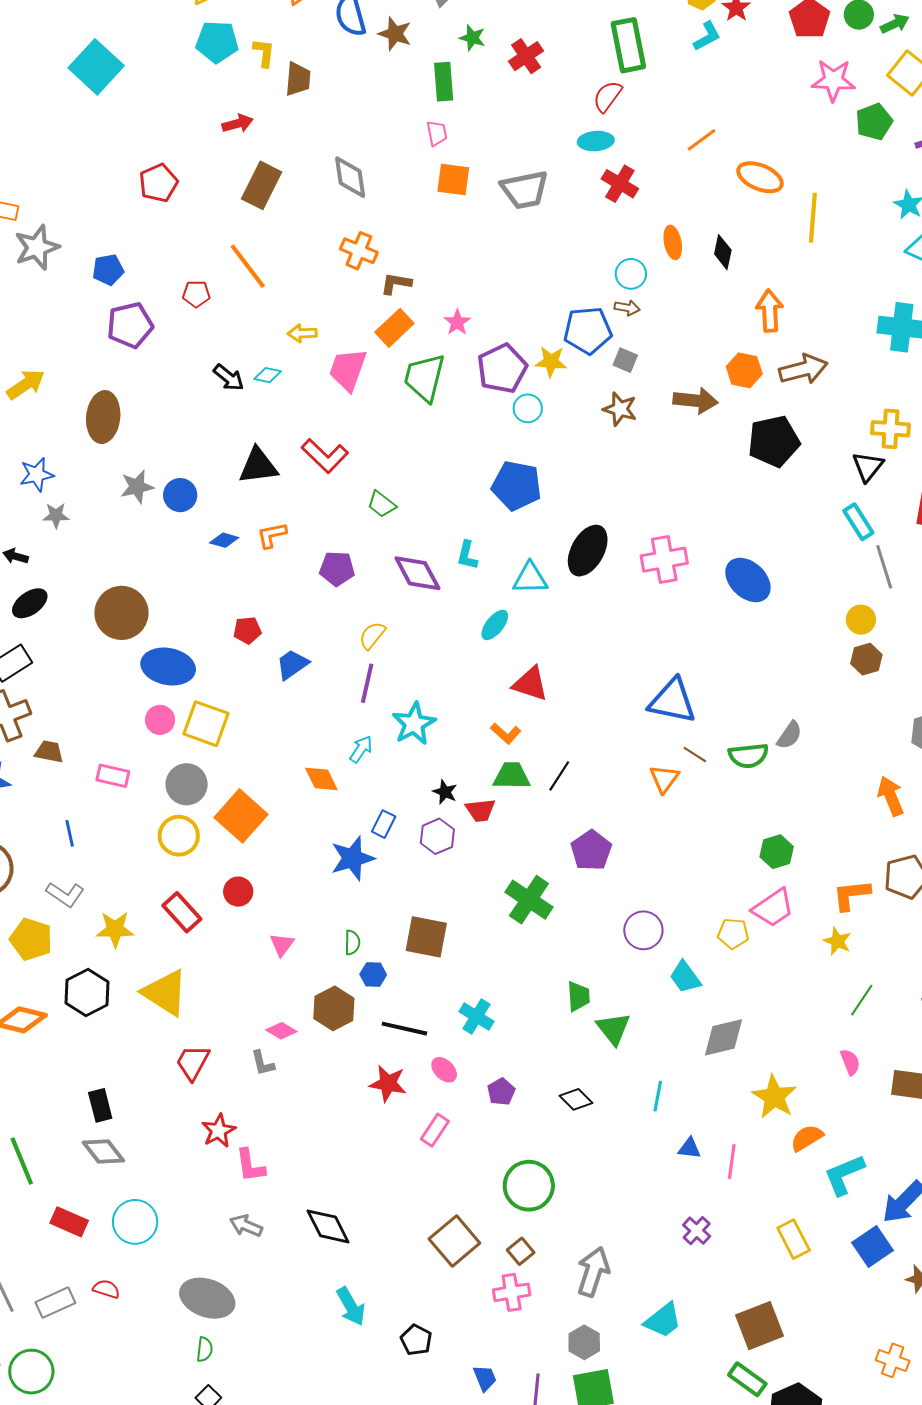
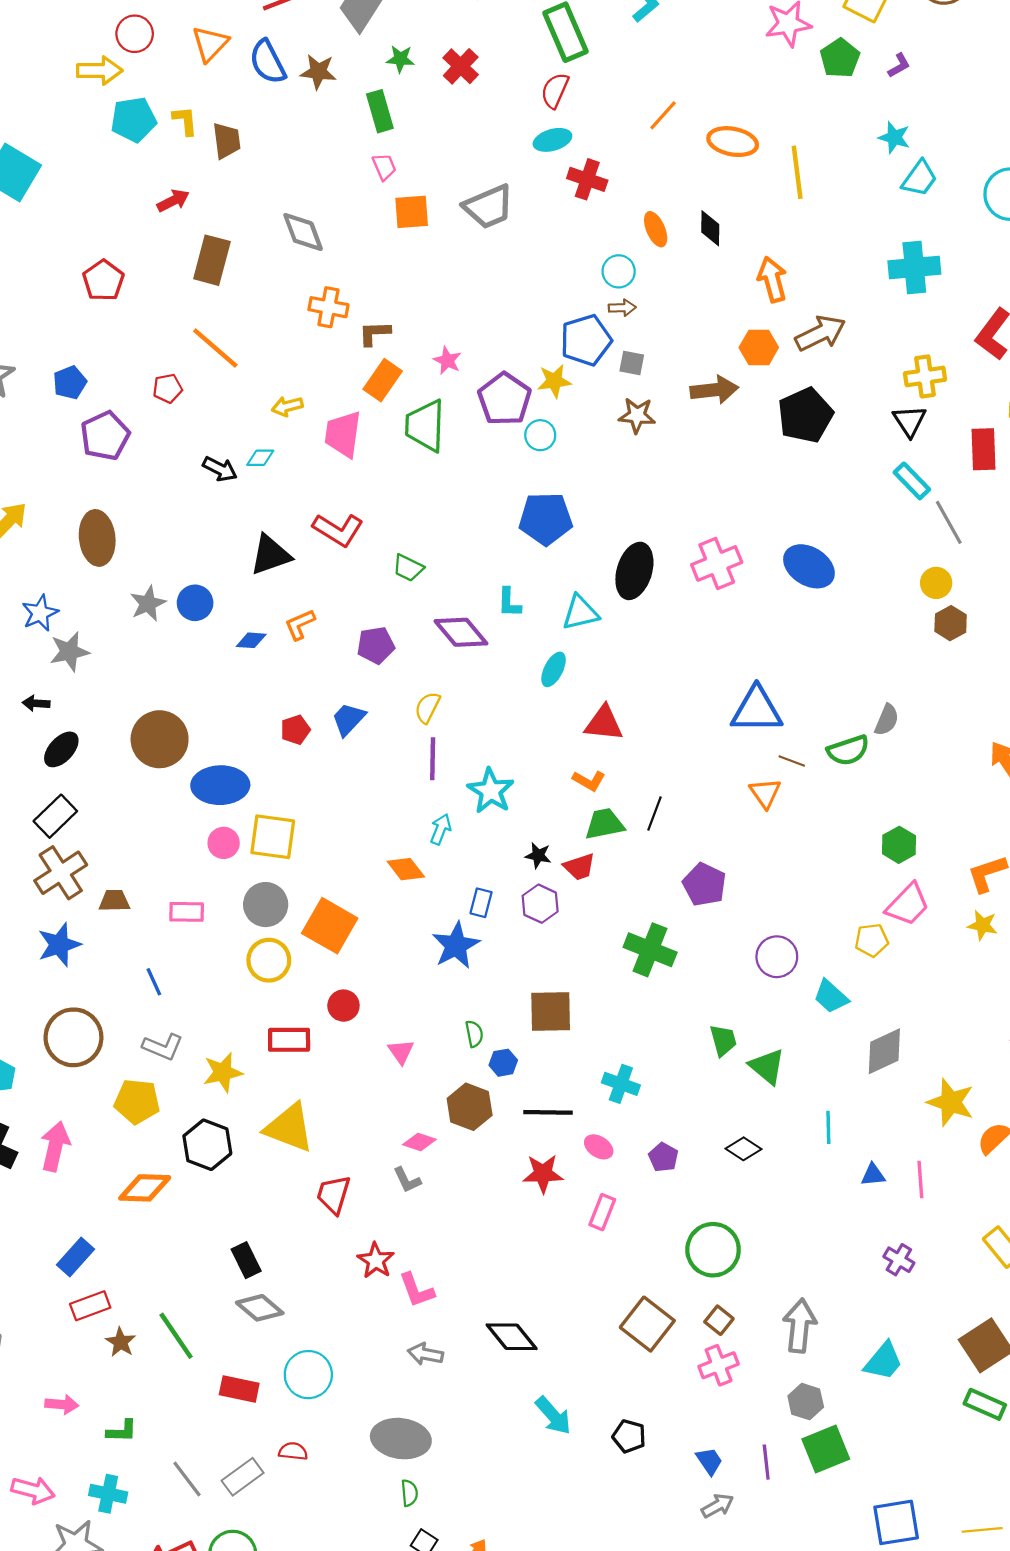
gray star: (56, 515) -> (69, 652), size x1.4
blue trapezoid: (292, 664) -> (349, 719), moved
red rectangle: (182, 912) -> (289, 1040), turned -36

